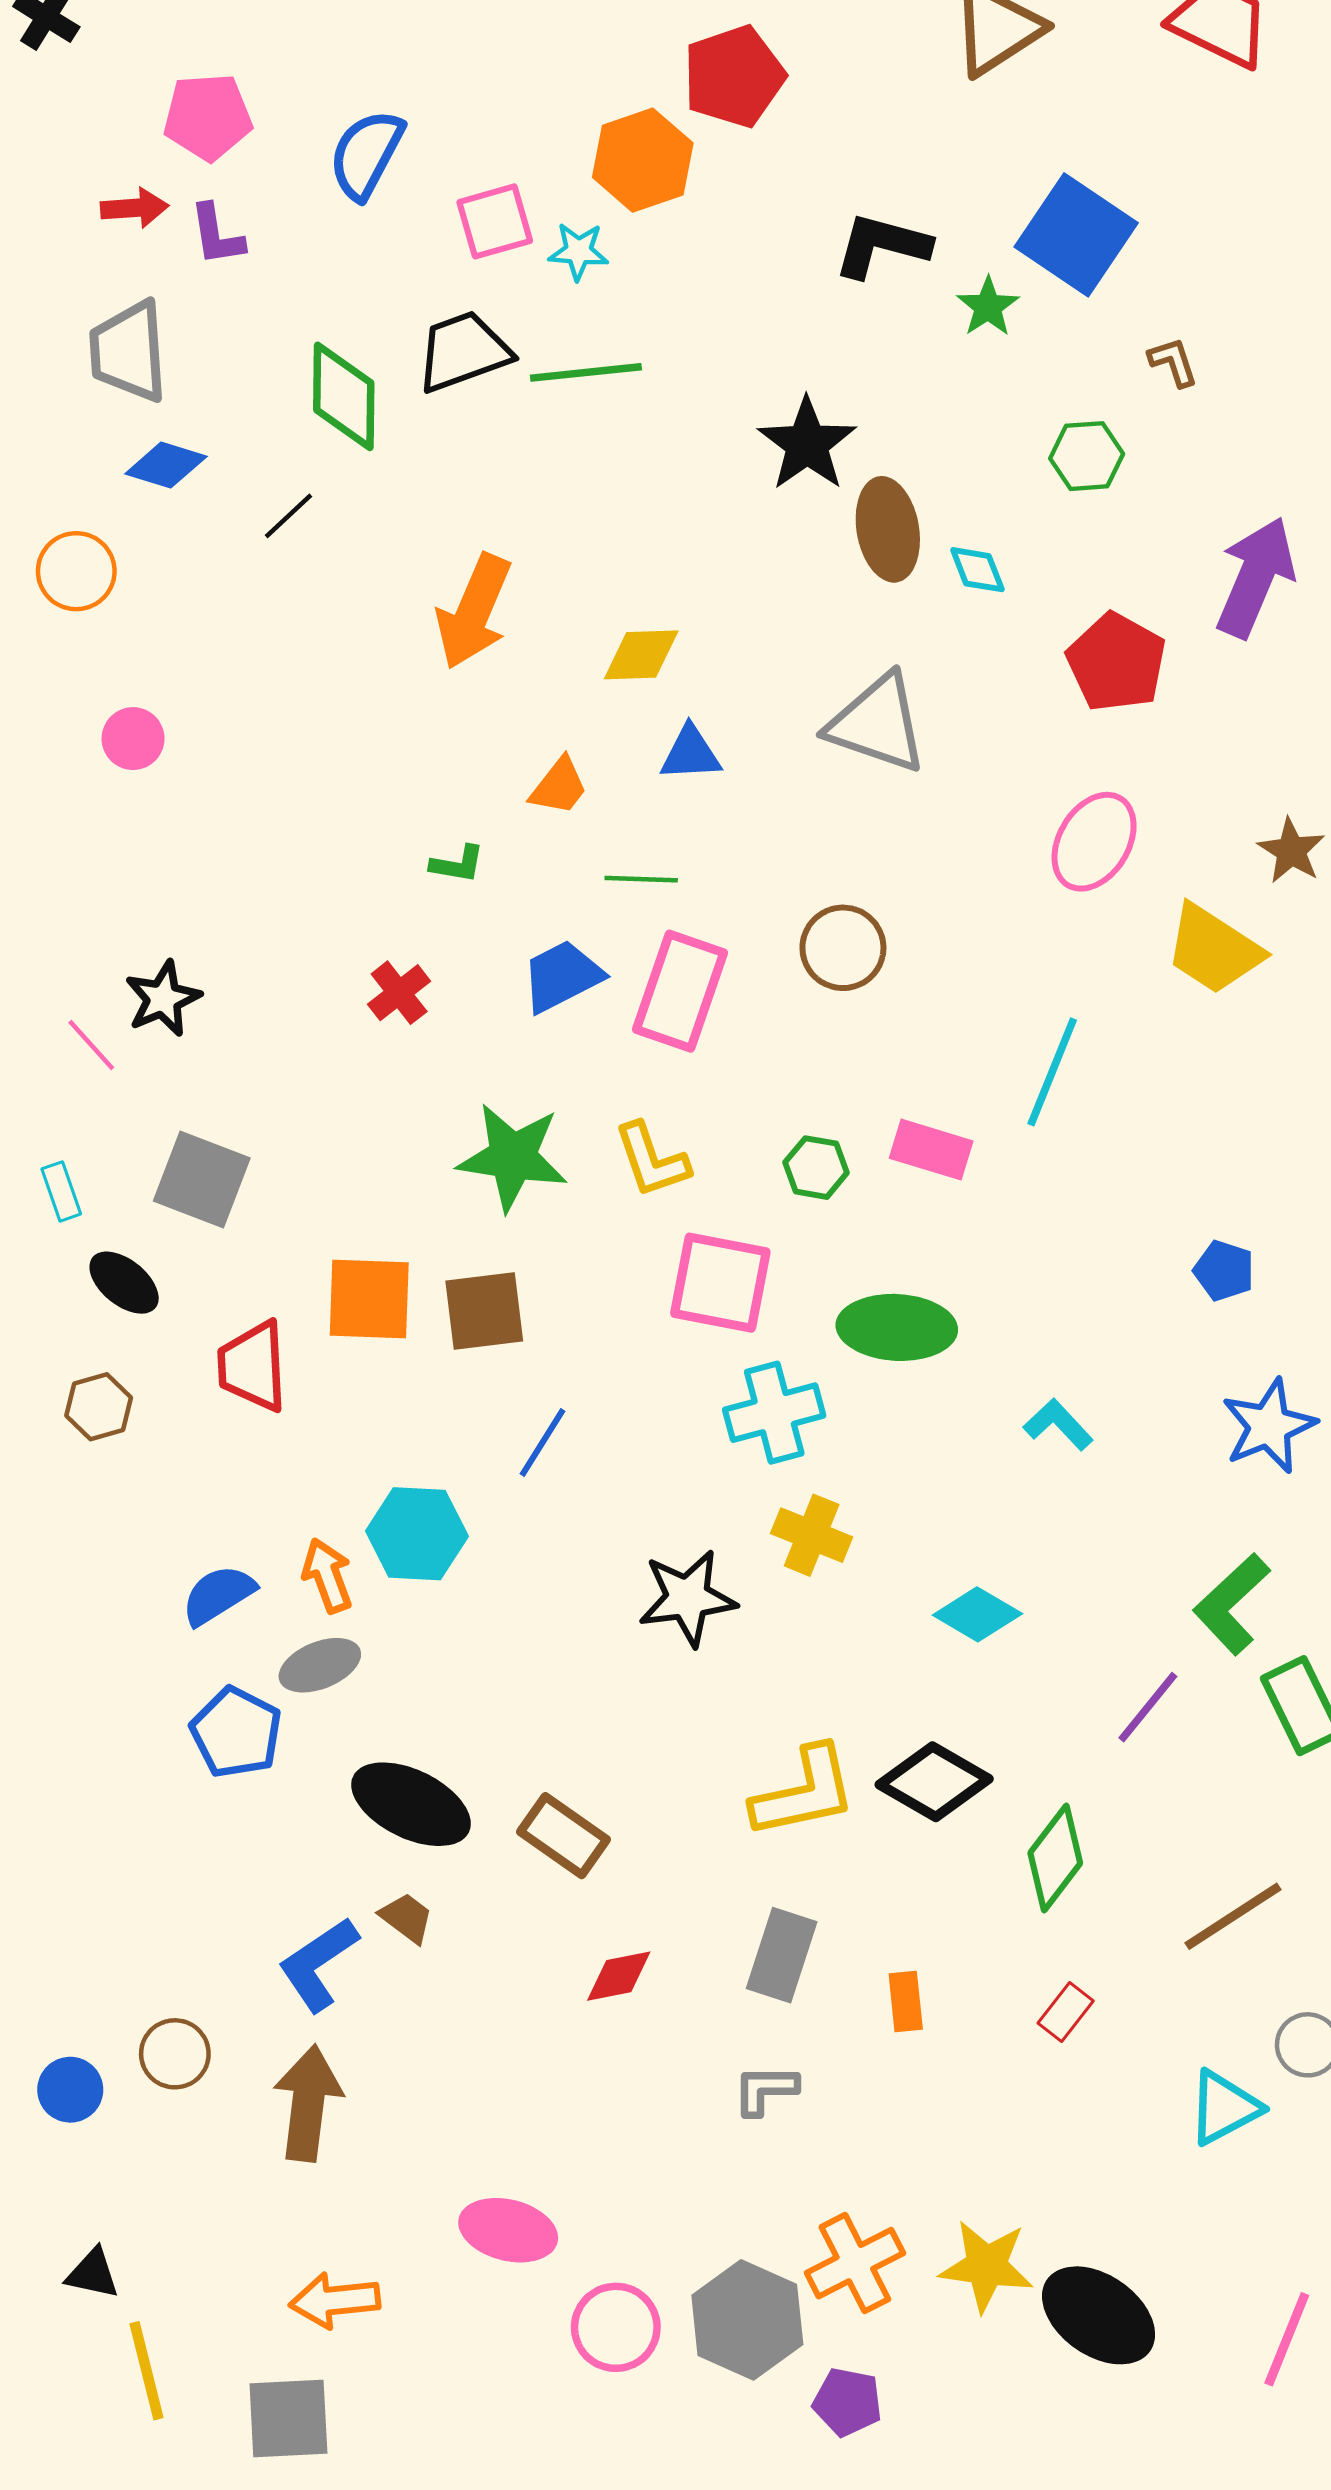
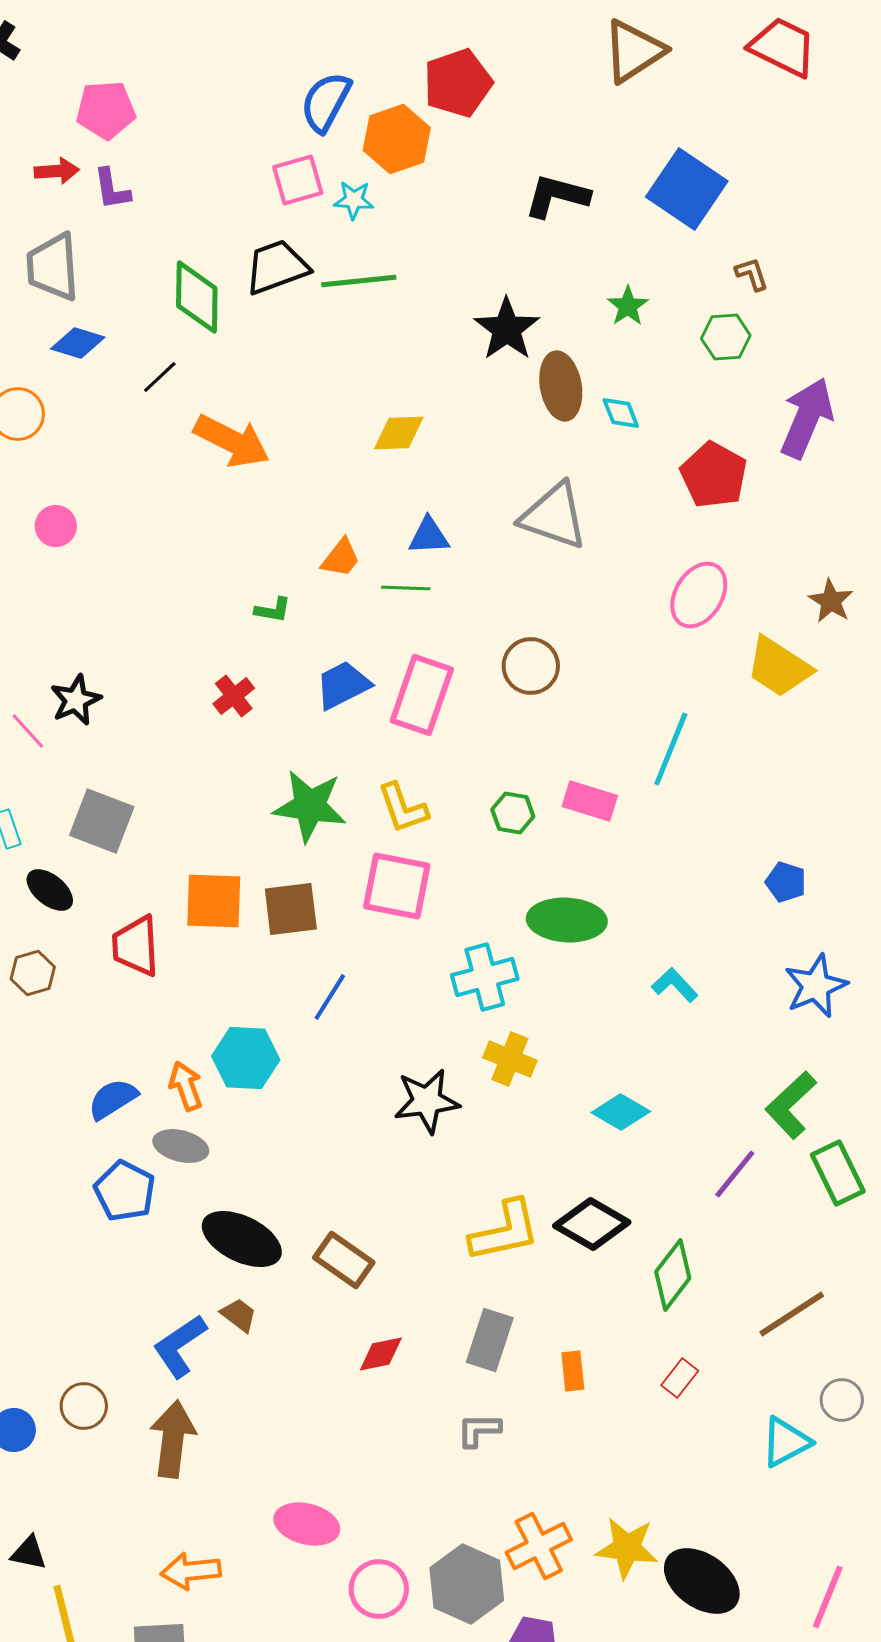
blue semicircle: (366, 154) -> (326, 102), moved
green star: (988, 307) -> (628, 306), moved
green hexagon: (1087, 456) -> (726, 337), moved
orange arrow: (474, 612) -> (232, 441), moved, turned -86
yellow diamond: (641, 655) -> (399, 433), moved
green line: (641, 879) -> (406, 588), moved
pink square: (720, 1283) -> (397, 886), moved
gray ellipse: (320, 1665) -> (181, 1146), turned 36

